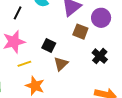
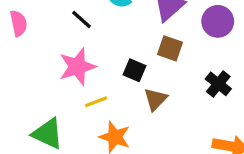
black line: (18, 13) -> (81, 19), turned -72
brown square: (80, 32) -> (170, 48), moved

